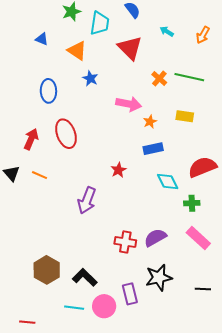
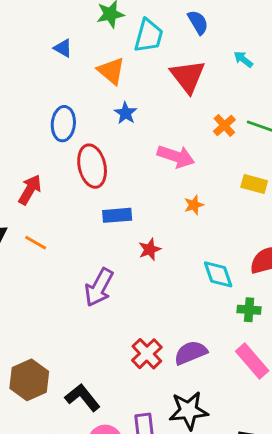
orange star: (150, 122) -> (194, 205), moved
red ellipse: (66, 134) -> (92, 166), moved
blue rectangle: (153, 149) -> (117, 215), moved
red cross: (125, 242) -> (147, 354), turned 30

